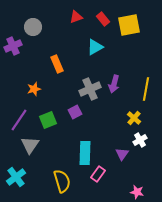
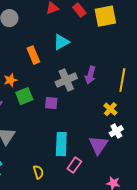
cyan triangle: (95, 47) -> (61, 42), moved
purple square: (75, 112) -> (51, 103), turned 32
green square: (48, 120) -> (24, 96), moved
purple triangle: (122, 154) -> (98, 145), size x1.5
yellow semicircle: (62, 181) -> (38, 172), size x0.6

